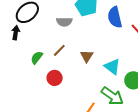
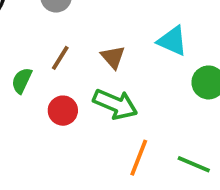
cyan triangle: (112, 67) -> (172, 41), moved
green arrow: (112, 96) -> (115, 104), moved

